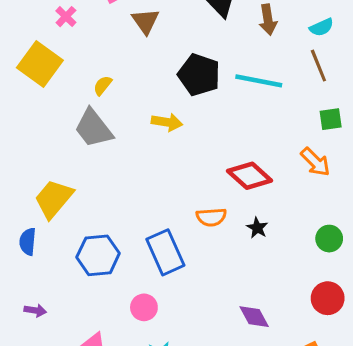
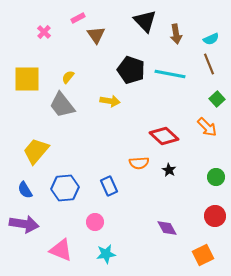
yellow square: (40, 64) -> (27, 79), moved, turned -36
green square: (331, 119) -> (217, 99), turned -35
blue semicircle: (28, 242) -> (25, 190), moved, turned -36
blue rectangle: (165, 252) -> (109, 186), size x0.7
purple arrow: (35, 310) -> (24, 224), size x2.0

